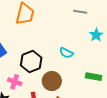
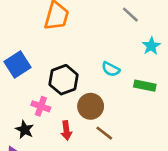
gray line: (80, 12) -> (130, 15), turned 32
green rectangle: (94, 77) -> (145, 86), moved

